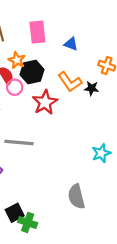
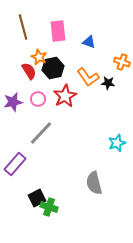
pink circle: (15, 87) -> (38, 99), moved
gray line: (19, 142) -> (41, 133), turned -52

